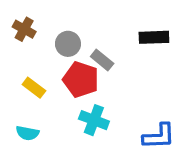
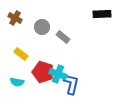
black rectangle: (154, 37) -> (102, 14), moved
red pentagon: (81, 80) -> (43, 72), moved
blue L-shape: (159, 136) -> (71, 84), moved, turned -75

